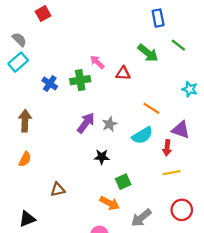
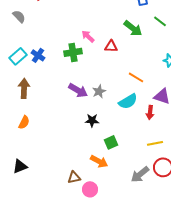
cyan rectangle: (18, 62) -> (18, 56), moved
blue cross: (50, 83) -> (38, 55), moved
purple arrow: (86, 123) -> (78, 90), turned 84
yellow line: (172, 173) -> (155, 143), moved
brown triangle: (58, 190) -> (74, 177), moved
gray arrow: (141, 218) -> (140, 174), moved
black triangle: (27, 219) -> (20, 166), moved

